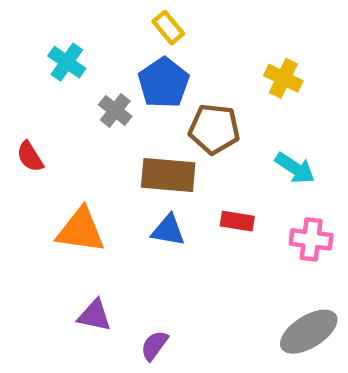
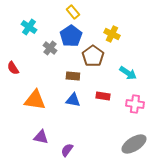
yellow cross: (283, 78) -> (112, 34), moved
brown pentagon: (214, 129) -> (93, 56), turned 30
brown rectangle: (168, 175) -> (73, 76), size x0.6

